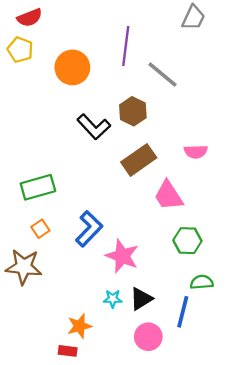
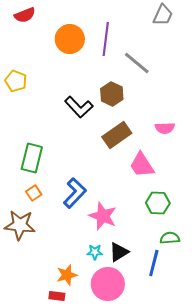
yellow pentagon: (20, 50) -> (16, 81), moved
orange circle: (72, 67) -> (70, 39), moved
green rectangle: (38, 187) -> (32, 158), turned -60
pink circle: (148, 337) -> (108, 284), moved, size x1.4

